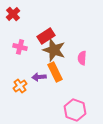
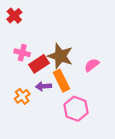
red rectangle: (46, 36) -> (39, 64), moved
pink semicircle: (82, 58) -> (92, 65), turned 48
pink hexagon: (75, 110) -> (76, 109), moved

